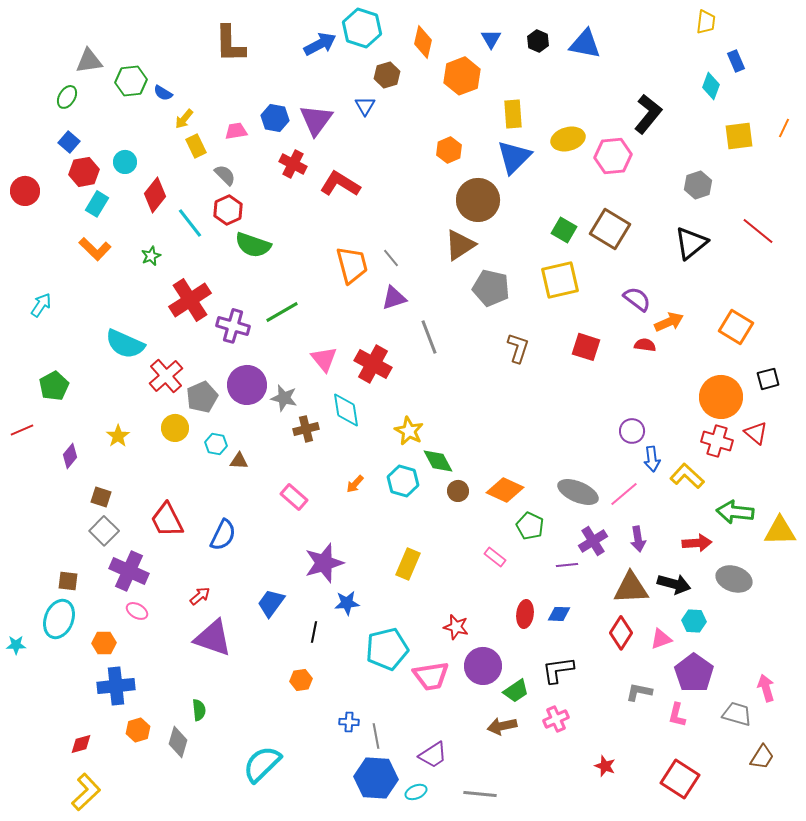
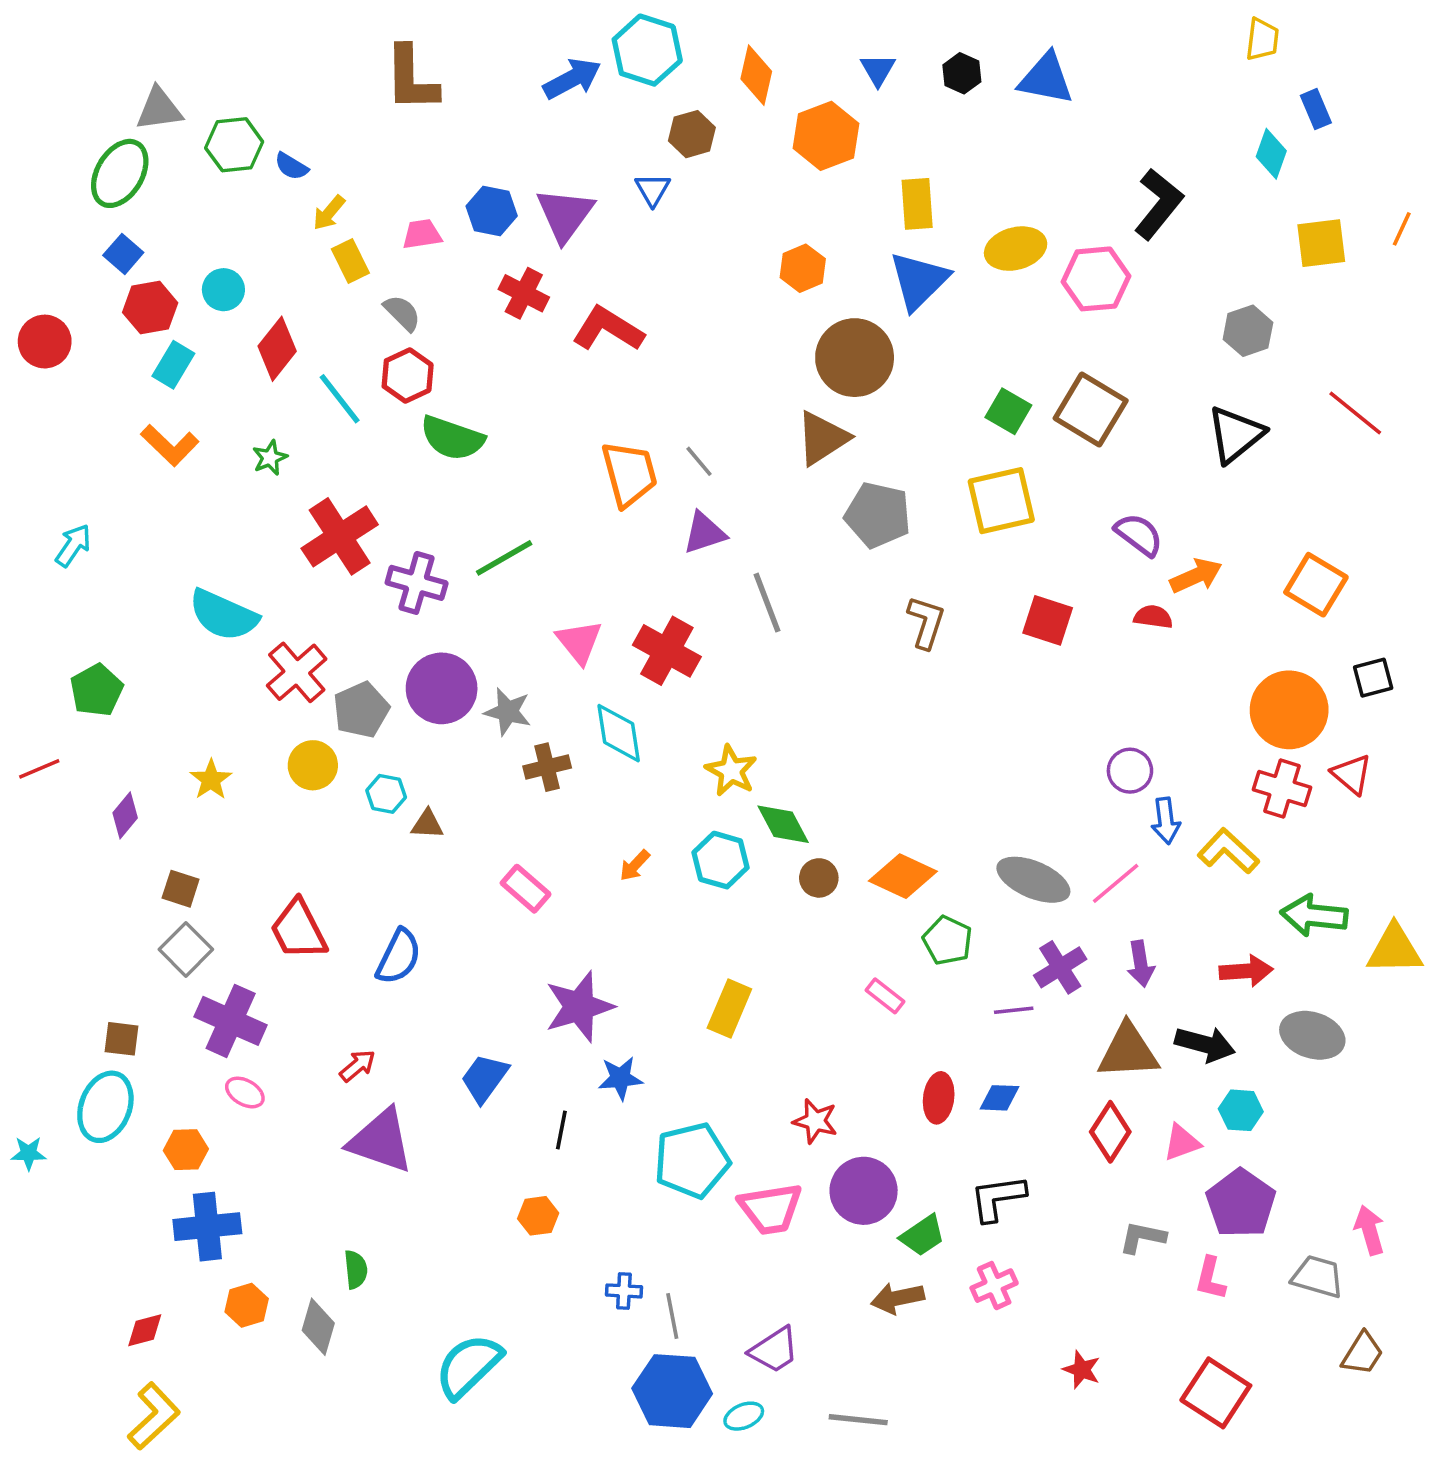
green ellipse: (67, 97) -> (120, 173), size x1.6

